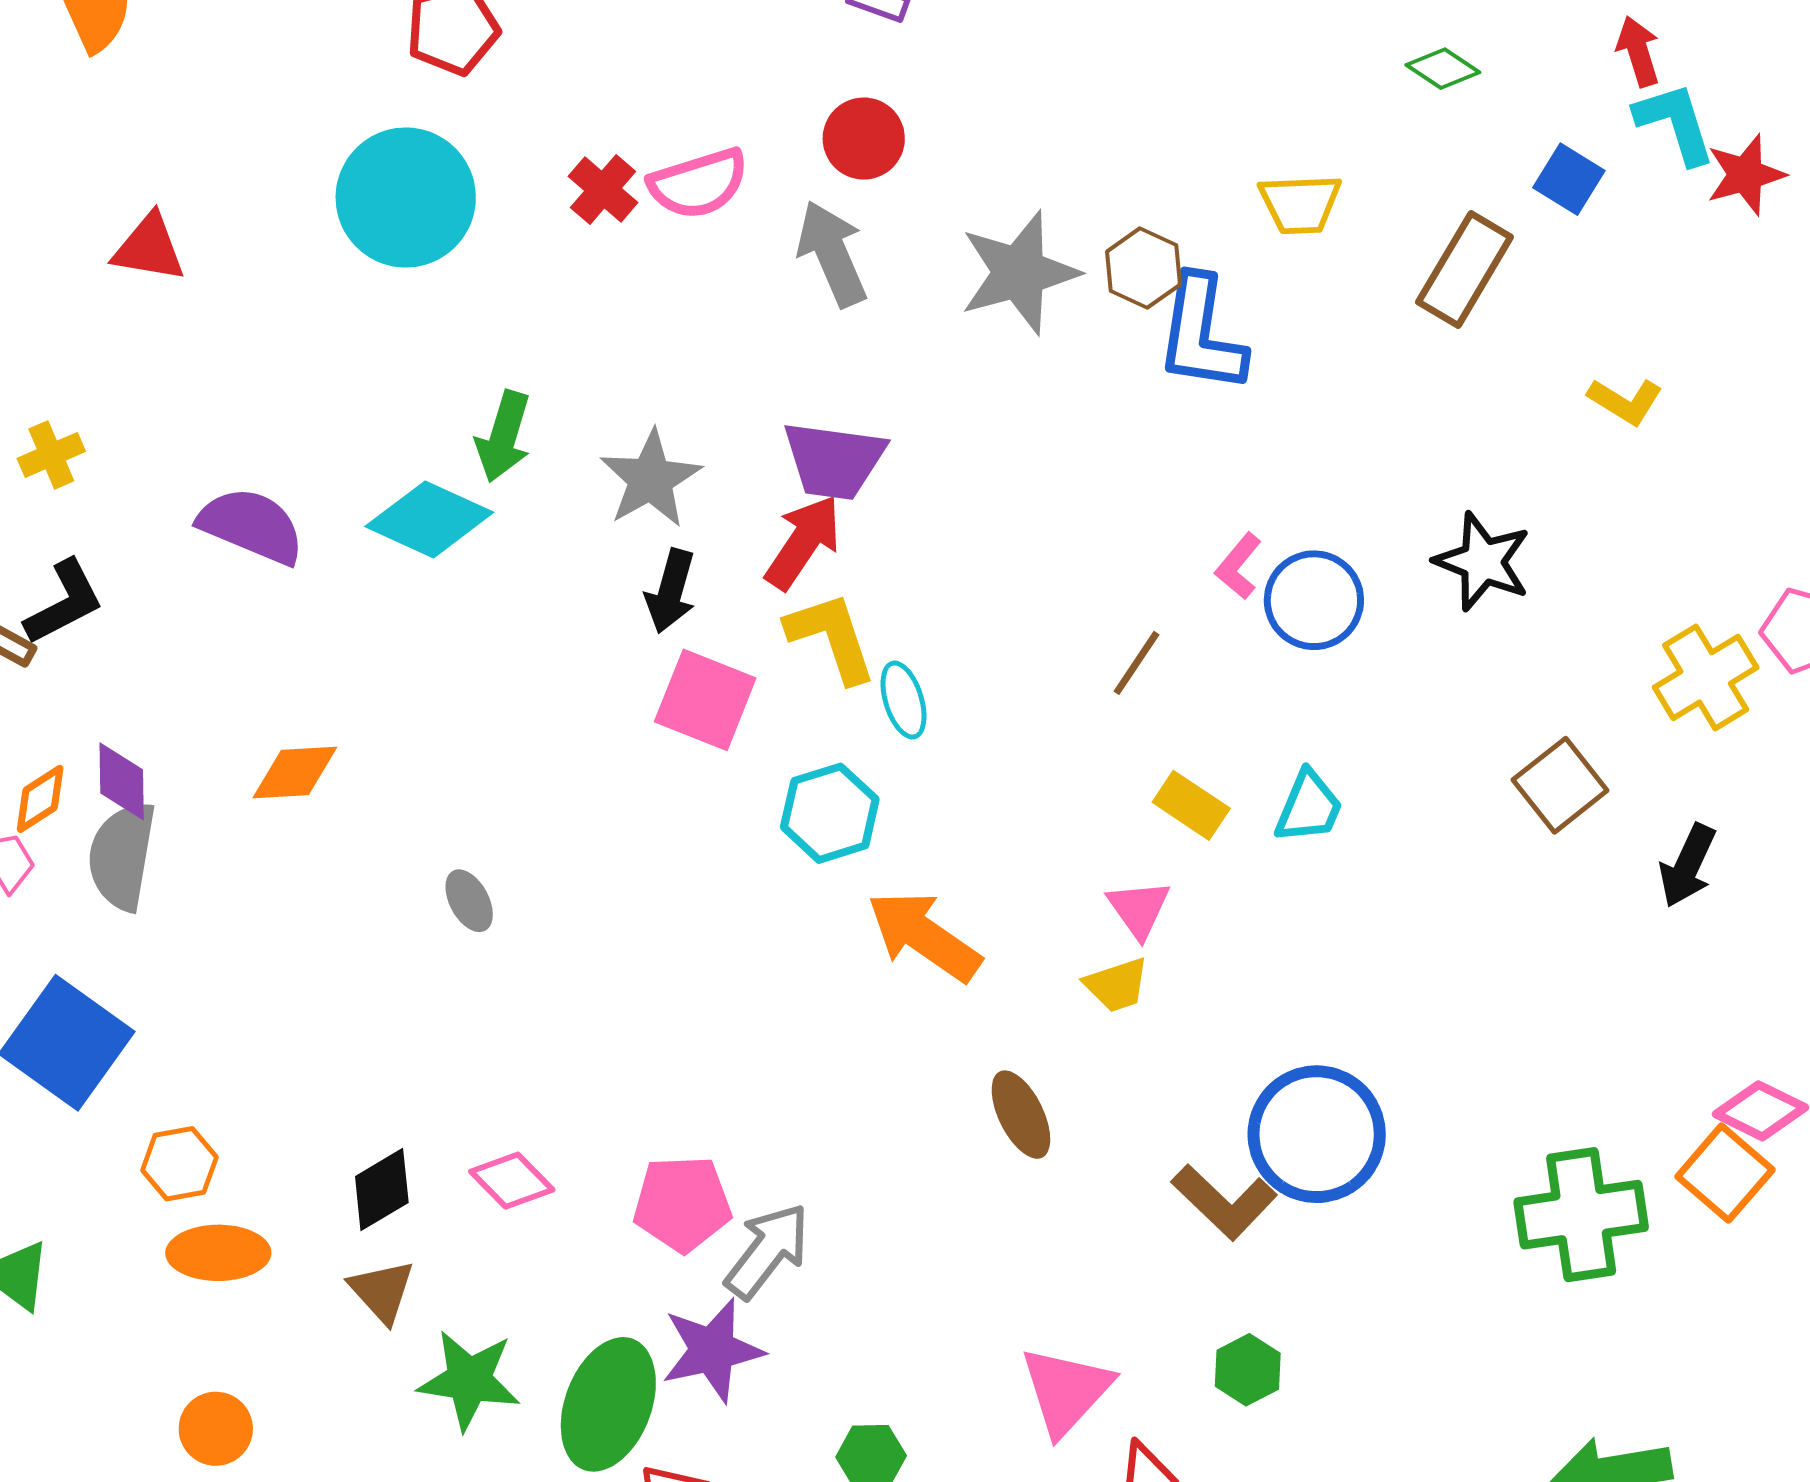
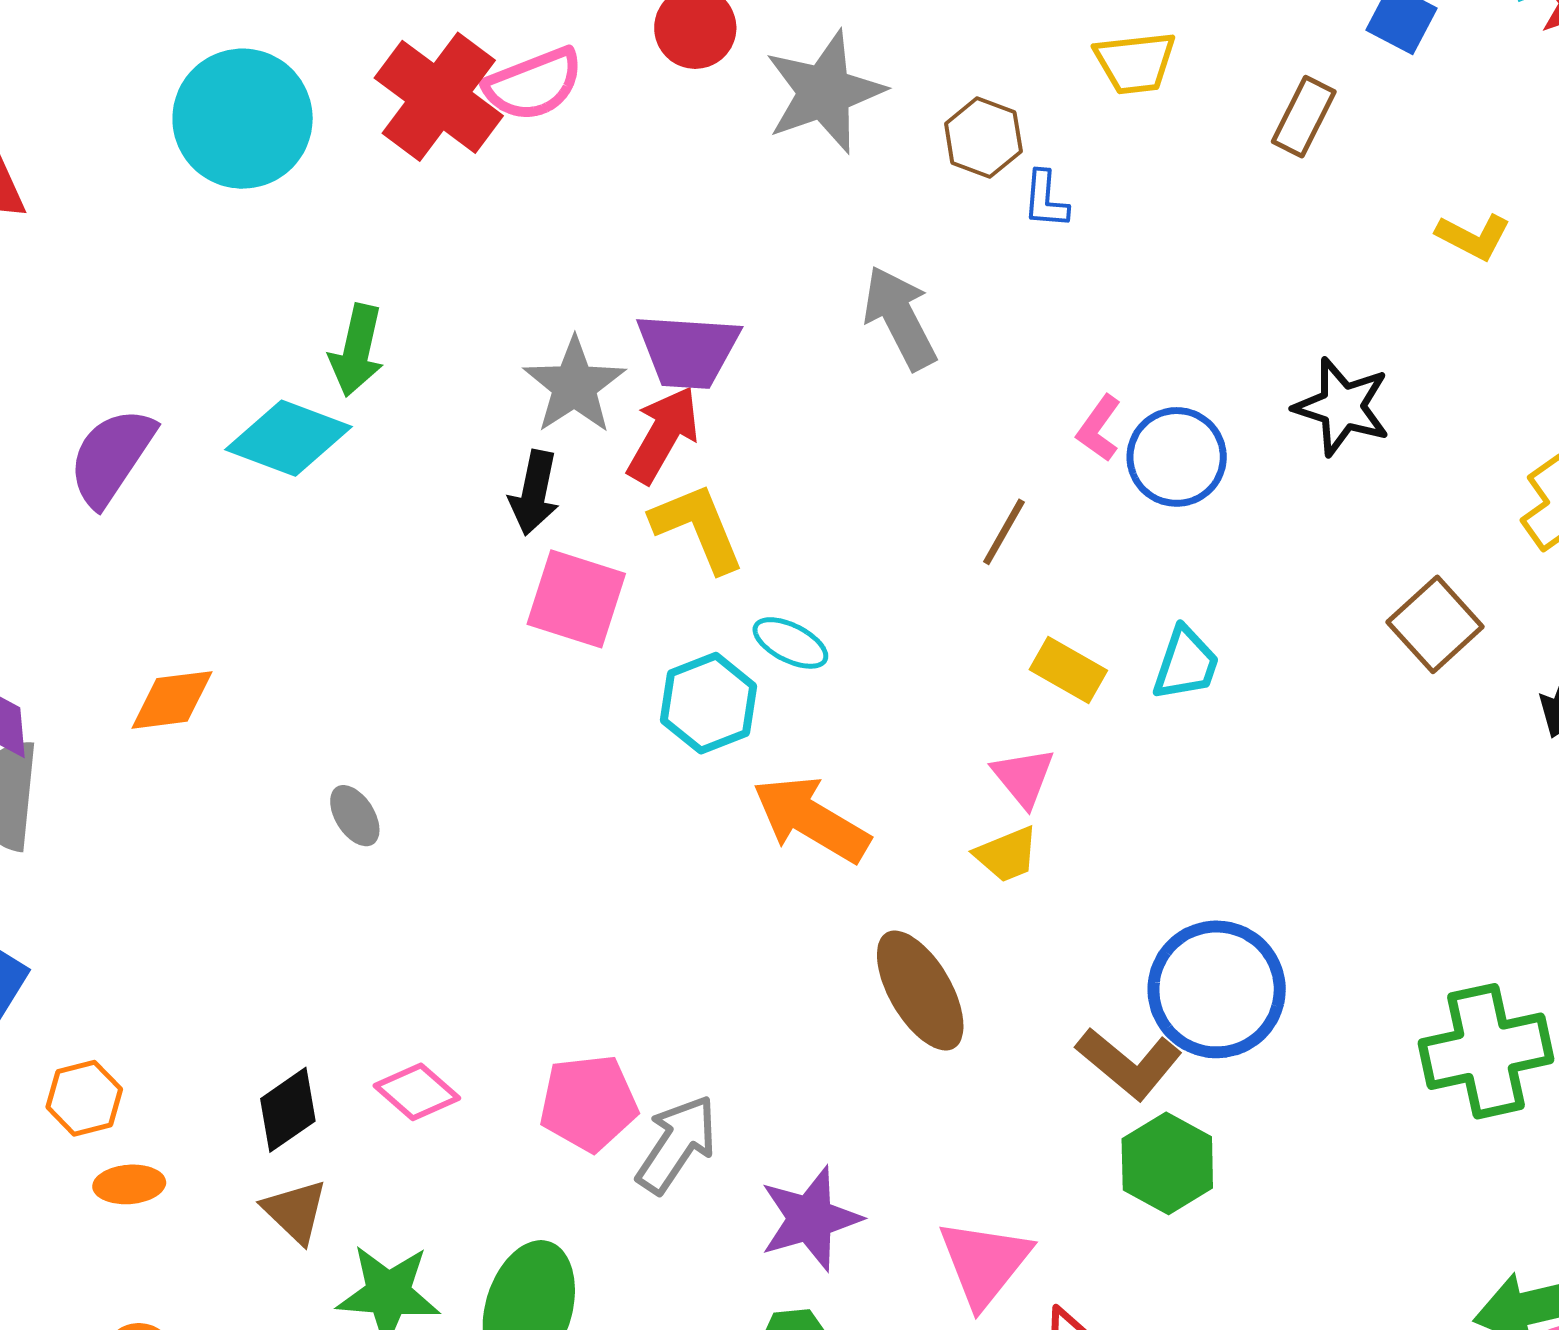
red cross: (603, 189) -> (439, 97), size x1.8
gray arrow: (832, 254) -> (900, 318), moved
brown rectangle: (1465, 270) -> (1304, 117), size x0.7
gray star: (1019, 273) -> (824, 92), moved
blue L-shape: (1201, 334) -> (1046, 200), size x0.5
gray star: (651, 479) -> (574, 386), moved
purple semicircle: (251, 526) -> (111, 457), turned -75
cyan ellipse: (904, 700) -> (790, 643), moved, turned -42
brown ellipse: (1021, 1115) -> (920, 990), size x1.4
orange ellipse: (218, 1253) -> (129, 1184), size x0.7
purple star: (712, 1350) -> (810, 1219), moved
green hexagon: (1248, 1370) -> (1167, 1163), moved, size x1.4

